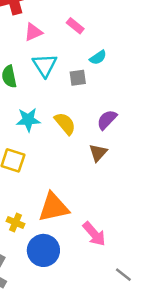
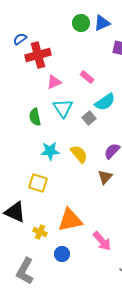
cyan semicircle: (98, 58) -> (105, 102), size x1.5
gray square: (78, 78) -> (89, 118), turned -32
blue circle: (43, 250) -> (62, 254), size x0.6

